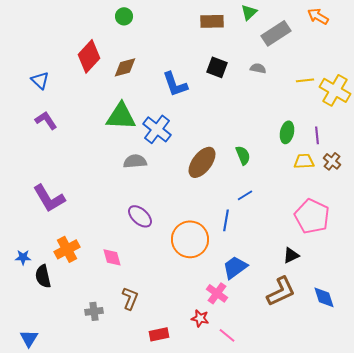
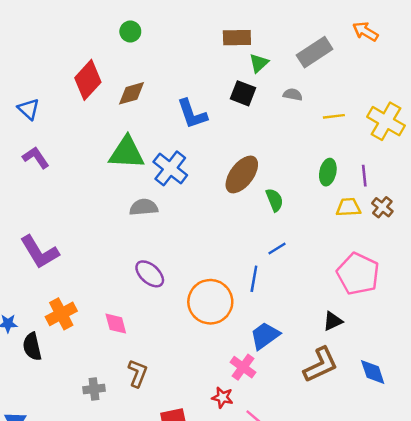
green triangle: (249, 12) -> (259, 63), moved
yellow line: (305, 80) -> (334, 116), moved
brown ellipse: (202, 162) -> (242, 174), moved

